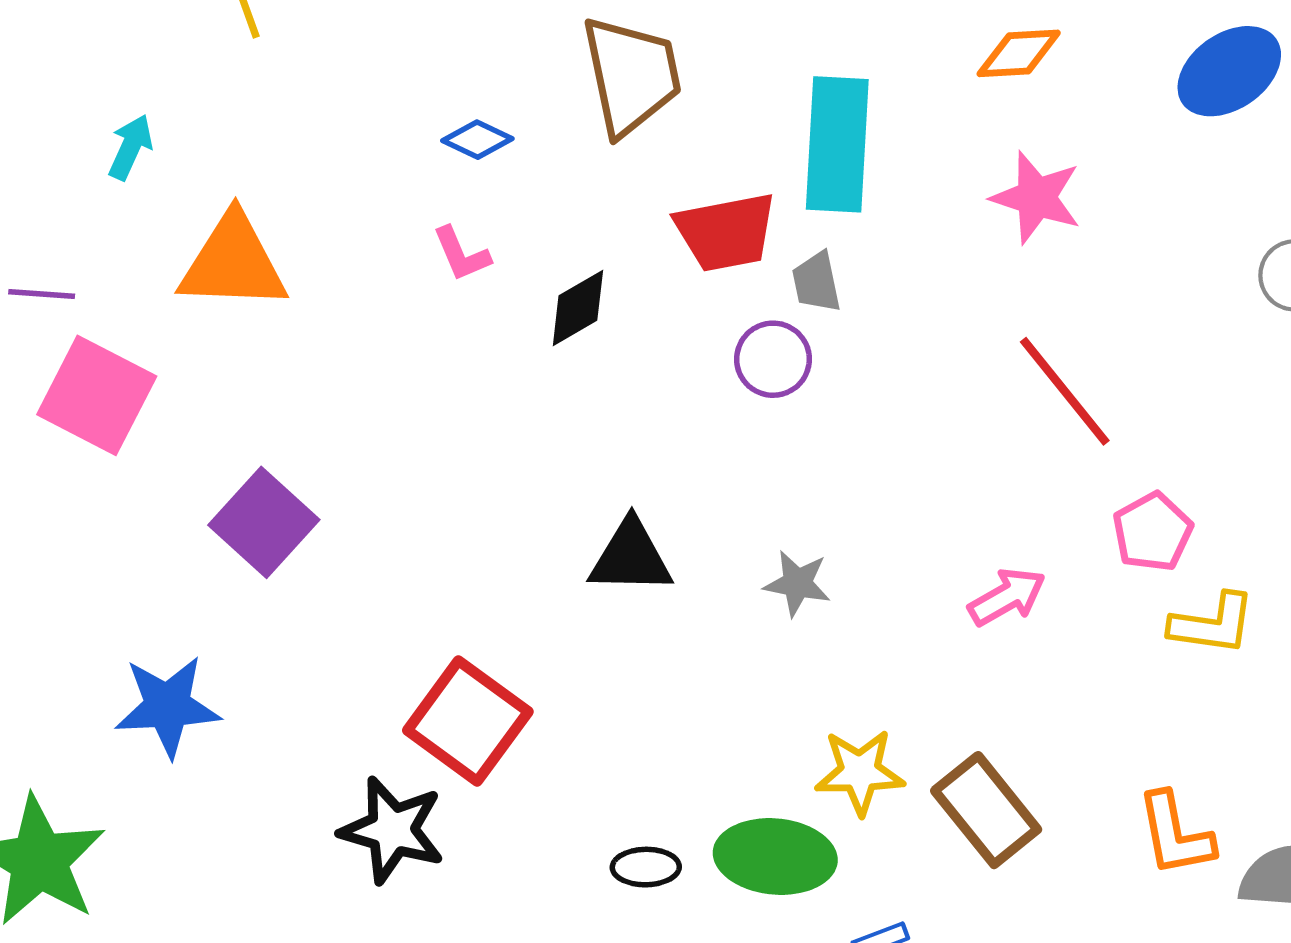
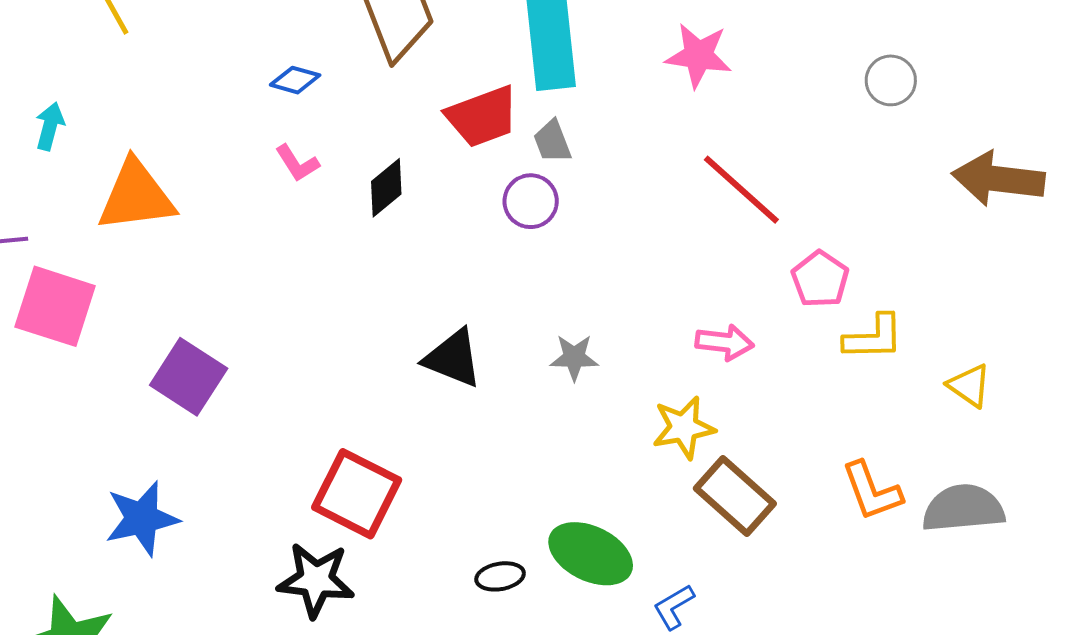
black triangle: (631, 557) -> (453, 358), turned 30
pink arrow: (1007, 597) -> (724, 342), turned 46
yellow star: (860, 772) -> (684, 428), moved
green ellipse: (775, 856) -> (591, 554), turned 30

